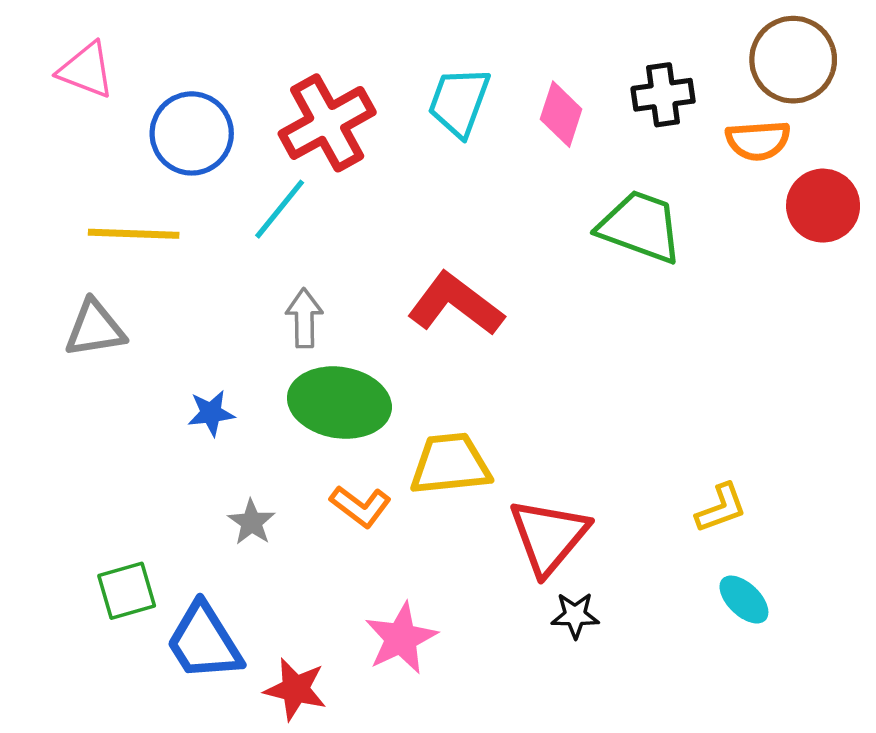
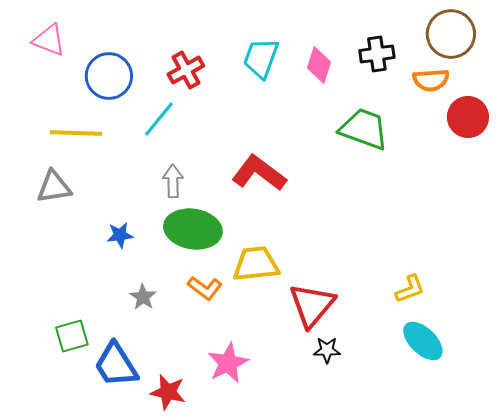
red cross: (327, 123) -> (186, 70), size x0.7
cyan ellipse: (744, 600) -> (423, 341), size x1.4

